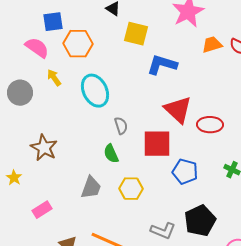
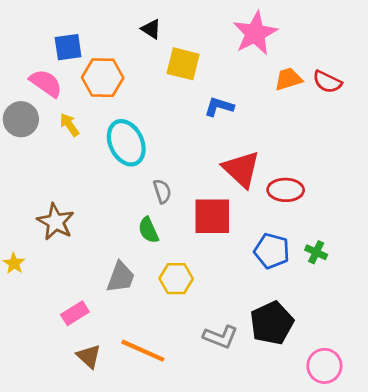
blue L-shape: (162, 65) -> (219, 107), size x0.7
gray circle: (20, 93) -> (21, 119), moved
blue pentagon: (185, 172) -> (272, 251), moved
pink rectangle: (42, 210) -> (75, 313), moved

